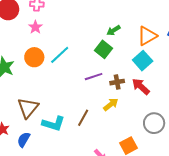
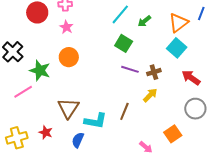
green square: (103, 49) -> (124, 43), moved
cyan line: (60, 55) -> (120, 14), moved
purple line: (94, 77) -> (130, 69), turned 42
red arrow: (141, 87) -> (191, 78), moved
blue semicircle: (24, 140) -> (78, 140), moved

